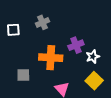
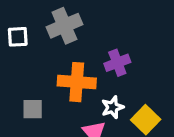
gray cross: (42, 22) -> (64, 26), size x1.5
white star: (93, 57) -> (113, 107), moved

